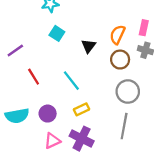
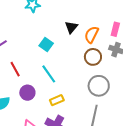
cyan square: (57, 33) -> (46, 44), moved
black triangle: (89, 46) -> (71, 27), moved
purple circle: (48, 114) -> (27, 93), moved

